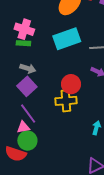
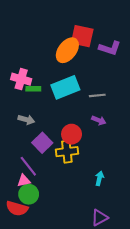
green rectangle: (23, 43) -> (33, 89), moved
purple square: (27, 86) -> (42, 143), moved

